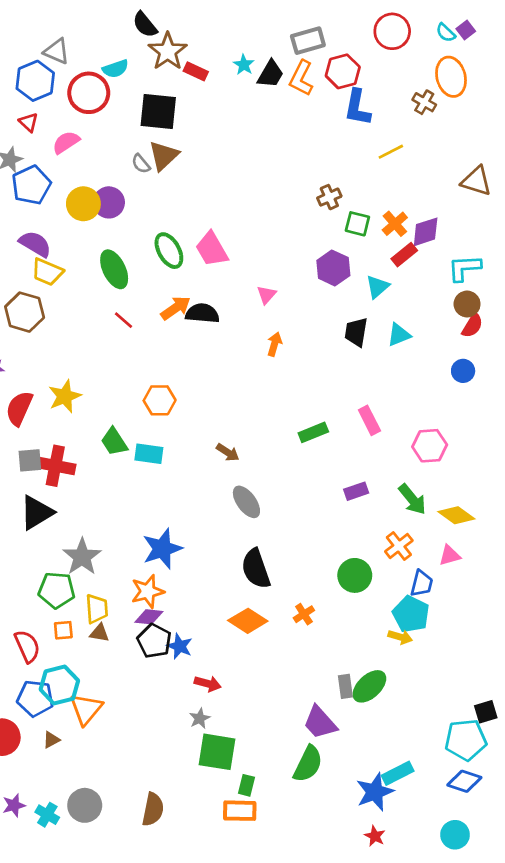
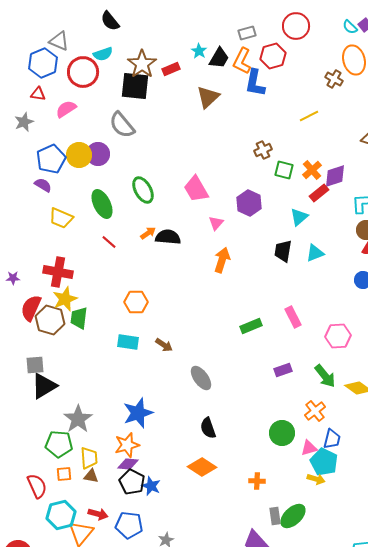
black semicircle: (145, 25) -> (110, 21), moved
red circle: (392, 31) -> (296, 26), moved
gray rectangle: (308, 41) -> (247, 33), size x0.7
brown star: (168, 51) -> (142, 64), moved
red rectangle: (196, 71) -> (171, 69), moved, turned -48
blue L-shape: (357, 108) -> (255, 83), moved
red triangle: (29, 122) -> (38, 94), turned -35
brown triangle: (164, 156) -> (208, 97), moved
gray semicircle: (141, 164) -> (122, 125), size x1.8
blue pentagon: (31, 185) -> (51, 159), moved
purple semicircle: (35, 244) -> (43, 185), size x0.7
pink trapezoid: (212, 249) -> (196, 189), moved
purple hexagon: (333, 268) -> (249, 203), moved
yellow trapezoid: (47, 272) -> (61, 218), moved
orange arrow: (176, 308) -> (148, 233), size x0.7
brown hexagon: (25, 312) -> (50, 320), moved
orange arrow: (275, 344) -> (222, 260), size x1.4
green trapezoid: (114, 442) -> (79, 318), moved, turned 40
brown arrow: (228, 452) -> (164, 345), moved
gray square: (30, 460) -> (35, 365), moved
red cross: (55, 466) -> (58, 272), moved
pink triangle: (450, 555) -> (309, 448), moved
black semicircle: (256, 569) -> (208, 428), size x0.7
orange cross: (304, 614) -> (257, 481), moved, turned 35
red arrow: (208, 684) -> (98, 514), moved
blue pentagon: (35, 698) -> (129, 525), moved

